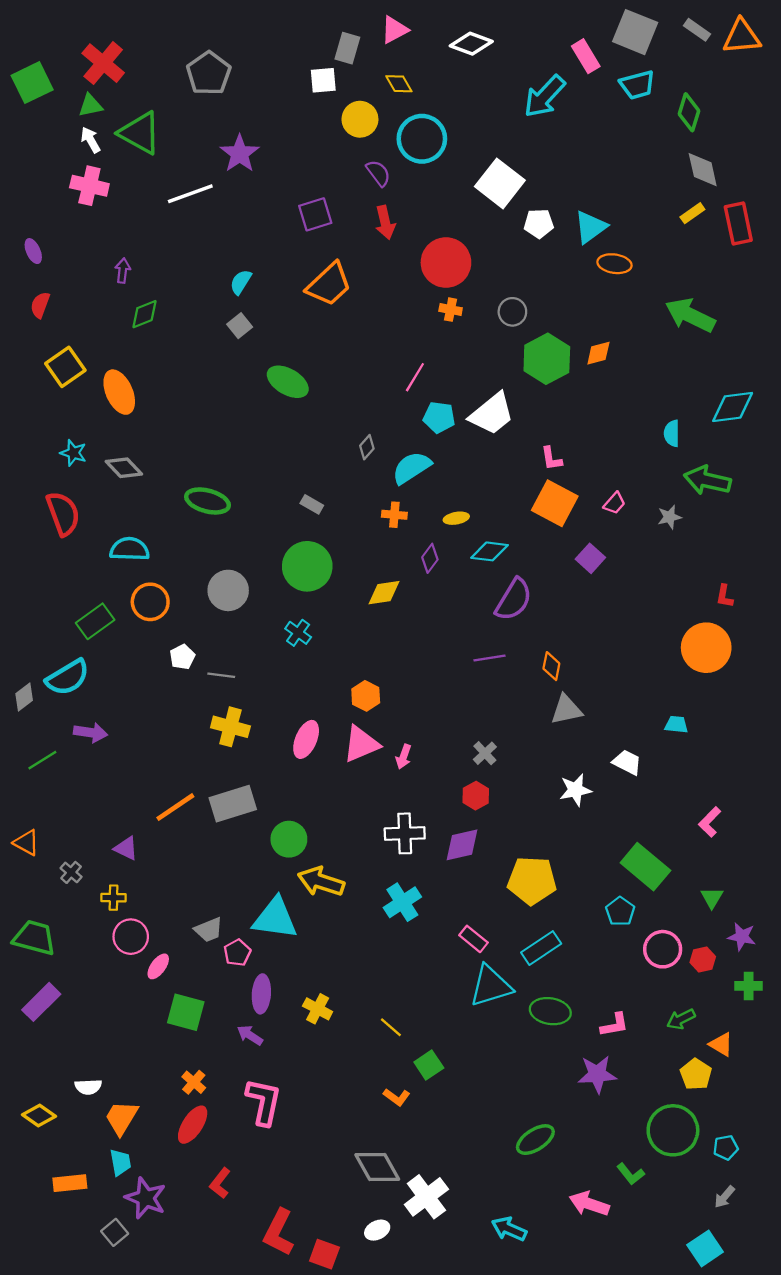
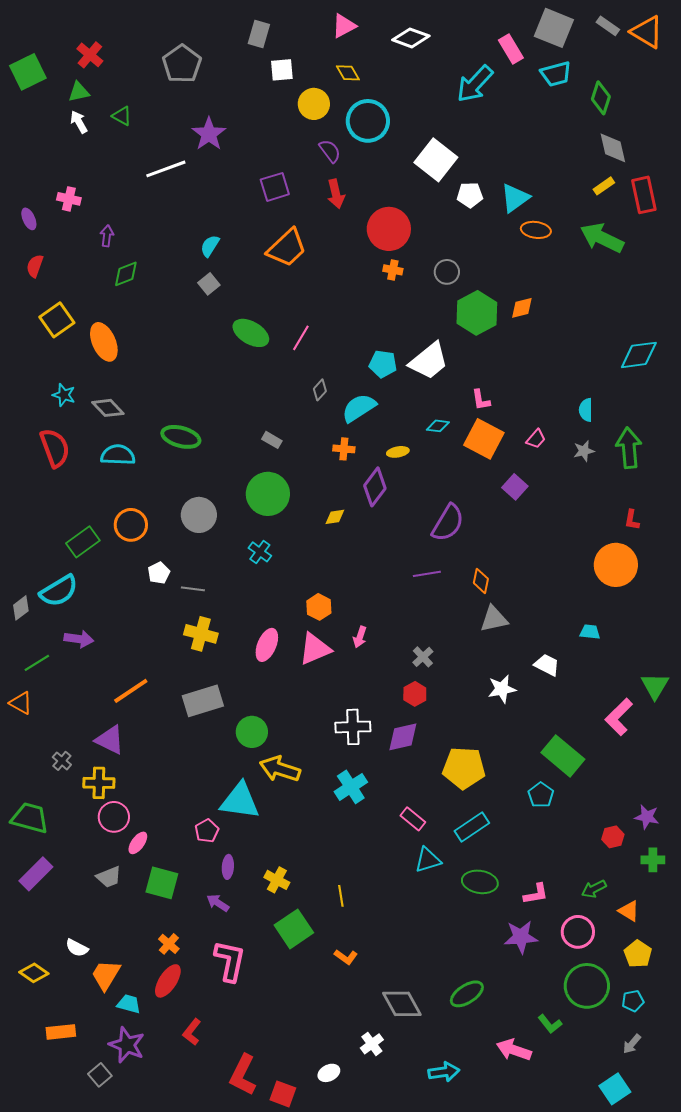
orange triangle: (742, 37) -> (647, 32), turned 36
gray rectangle: (347, 48) -> (259, 34), moved
red cross: (103, 63) -> (90, 55), size x0.7
green triangle: (140, 133) -> (122, 116), size x0.5
pink cross: (89, 186) -> (69, 199), moved, size x0.7
green arrow: (690, 315) -> (602, 238), moved
pink line: (415, 377) -> (301, 338), moved
cyan semicircle: (672, 433) -> (586, 410), moved
green arrow: (707, 480) -> (629, 448), moved, turned 72
cyan semicircle: (130, 549) -> (118, 455), moved
cyan diamond: (490, 551) -> (438, 426), moved, size x0.7
purple diamond: (430, 558) -> (375, 487), size x1.5
yellow diamond: (384, 593) -> (335, 517), size x0.7
pink arrow: (404, 757) -> (360, 637), moved
orange line: (175, 807) -> (131, 691), moved
pink L-shape: (710, 822) -> (619, 717), size x1.4
orange triangle: (26, 843) -> (21, 703), moved
purple triangle: (126, 848) -> (110, 740), size x1.4
yellow cross: (113, 898) -> (99, 783), size x1.4
green triangle: (712, 898) -> (655, 686), moved, size x1.4
gray trapezoid: (209, 930) -> (109, 877), moved
pink circle: (663, 949) -> (578, 932), moved
cyan triangle: (491, 986) -> (428, 860), size x0.7
purple ellipse: (261, 994) -> (228, 867), size x0.7
yellow line: (391, 1027) -> (341, 896), turned 40
green square: (429, 1065) -> (294, 929), moved, size x1.5
yellow pentagon: (696, 1074) -> (638, 954), moved
white semicircle: (88, 1087) -> (77, 948), turned 30
cyan trapezoid: (120, 1162) -> (129, 1004), moved, turned -65
gray diamond: (377, 1167) -> (402, 1004), moved
white cross: (426, 1197) -> (372, 1044), size x0.6
cyan arrow: (509, 1229) -> (444, 1072), turned 148

